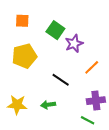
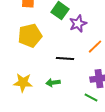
black line: (61, 80) -> (65, 59), turned -30

